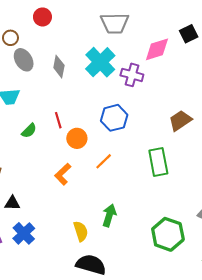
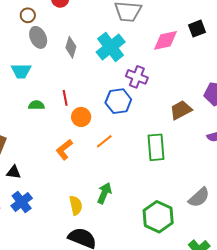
purple cross: (132, 75) -> (137, 77), moved
green semicircle: (29, 131) -> (36, 105), turned -140

